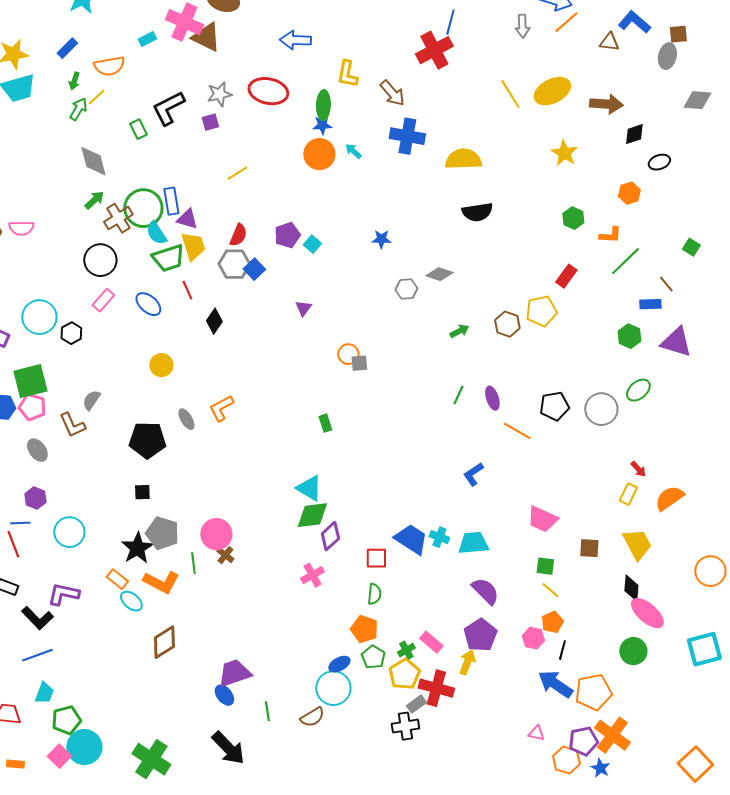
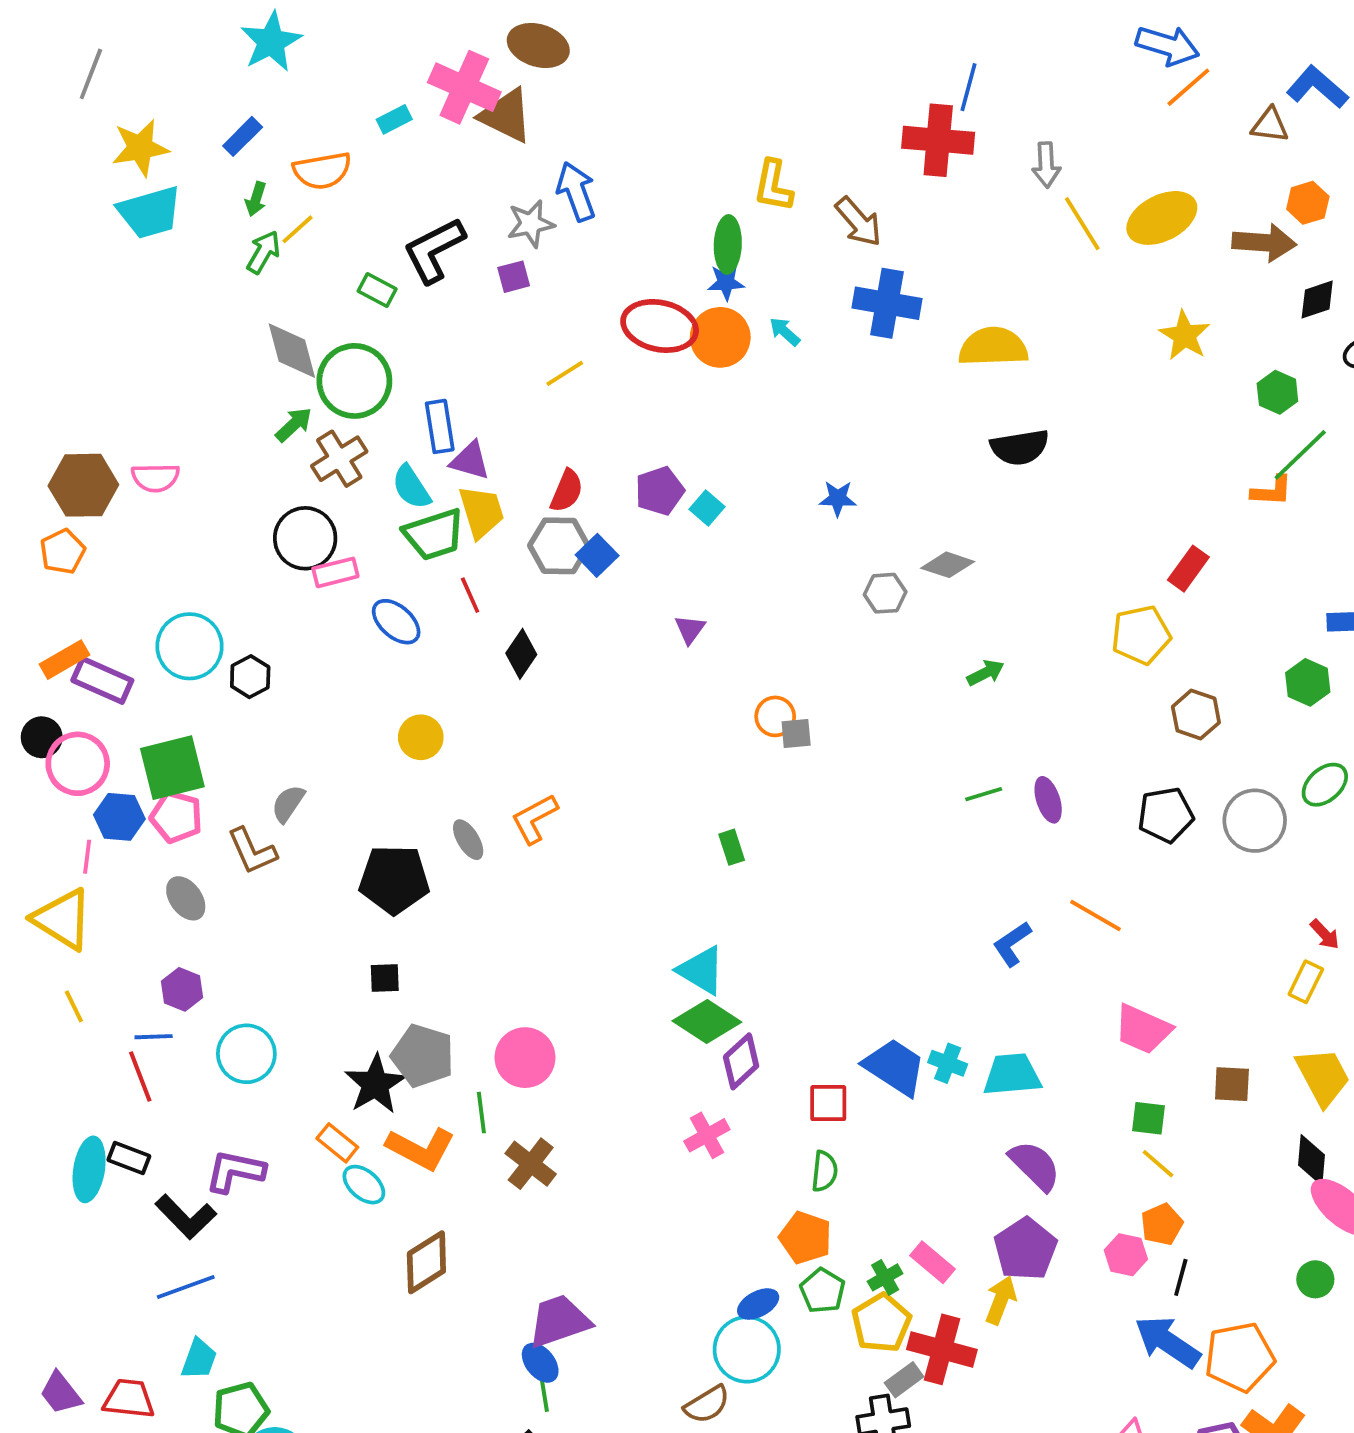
gray arrow: (522, 26) -> (1046, 165), moved
blue arrow: (295, 40) -> (576, 191), moved, turned 68
red cross: (434, 50) -> (938, 140), turned 33
red ellipse: (268, 91) -> (660, 326), moved
green rectangle: (138, 129) -> (377, 290), turned -36
orange hexagon: (629, 193) -> (1308, 203), moved
green circle: (143, 208) -> (354, 381), moved
green hexagon: (573, 218) -> (1277, 392), moved
green line: (625, 261) -> (1300, 455), moved
pink rectangle: (103, 300) -> (335, 572), moved, turned 35
brown hexagon: (507, 324) -> (1196, 715), moved
green line: (458, 395) -> (984, 794), turned 48
orange line: (517, 431) -> (1095, 915), moved
green diamond: (312, 515) -> (707, 1022), turned 40
brown cross: (225, 555) -> (531, 1164), moved, size x1.5
green circle: (633, 651) -> (1315, 1279), size x0.7
green line: (267, 711) -> (544, 1393), moved

